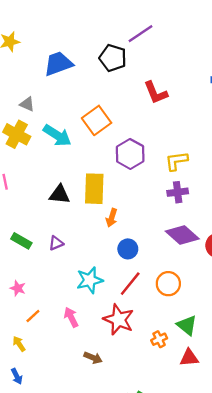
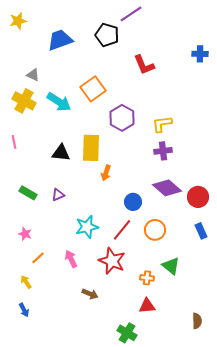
blue circle: (128, 249) -> (133, 202), moved
orange cross: (159, 339) -> (147, 278), turned 32
red triangle: (189, 358) -> (147, 306), moved

